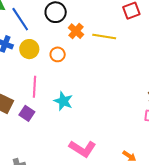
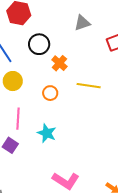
yellow line: (104, 37) -> (89, 86), moved
orange circle: (58, 54) -> (50, 93), moved

